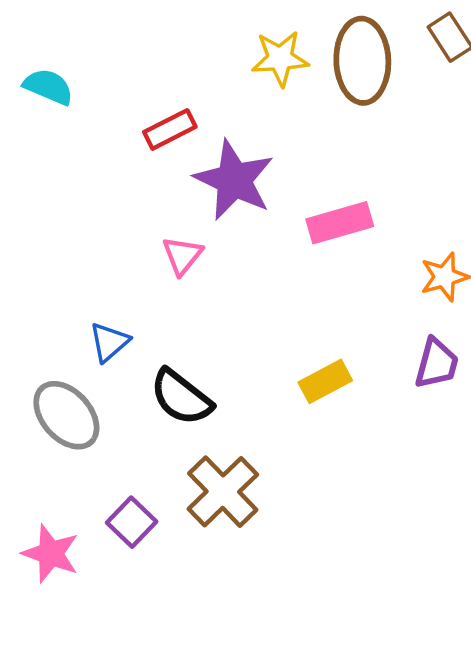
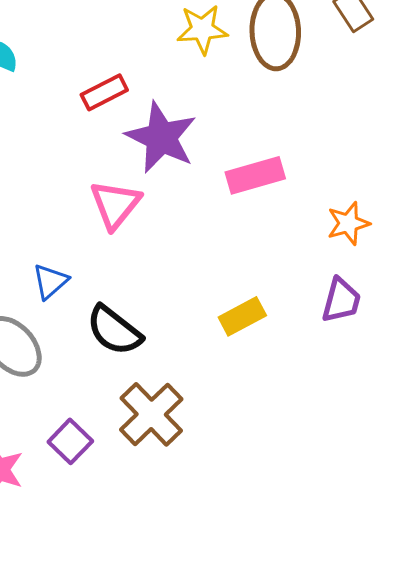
pink triangle: (182, 255) -> (115, 204), size x1.4

